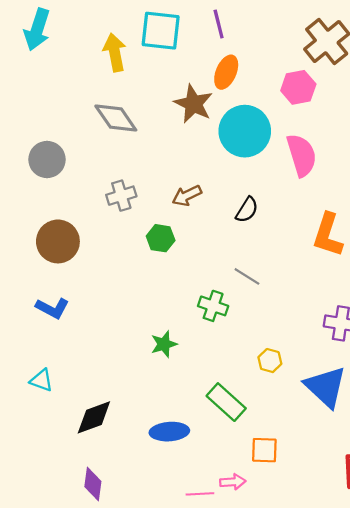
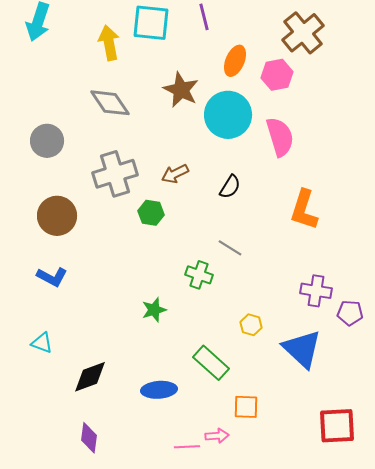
orange ellipse: (226, 72) -> (235, 61), moved
gray cross: (121, 196) -> (115, 174), size x1.6

